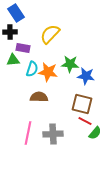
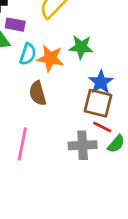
blue star: (86, 76) -> (101, 82), moved, turned 30
brown semicircle: (39, 97) -> (38, 93), turned -108
gray cross: (53, 134) -> (83, 145), moved

